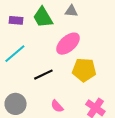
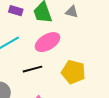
pink ellipse: (68, 44) -> (48, 42), moved

